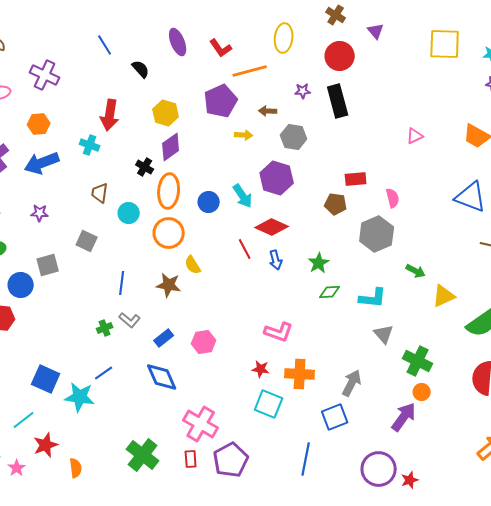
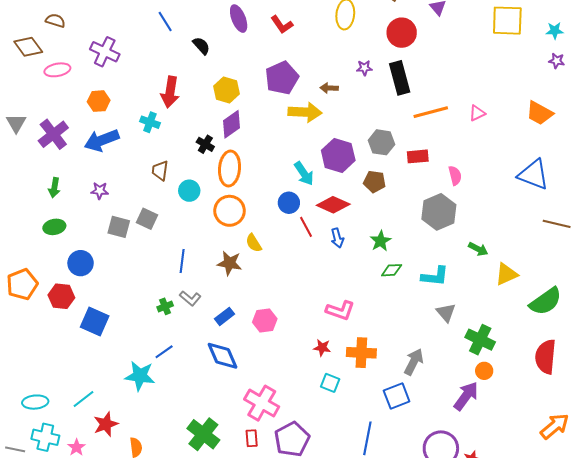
orange line: (250, 71) -> (431, 112), moved
yellow arrow: (244, 135) -> (305, 112), size x1.8
gray hexagon: (294, 137) -> (382, 142), moved
blue circle: (209, 202) -> (289, 203), moved
brown pentagon: (336, 204) -> (374, 182), moved
gray square: (48, 265) -> (119, 227), moved, turned 30
blue square: (46, 379) -> (95, 322), moved
cyan square: (269, 404) -> (330, 383), size x0.7

